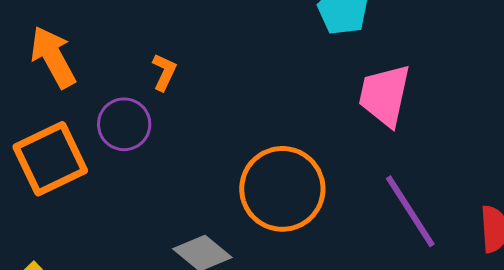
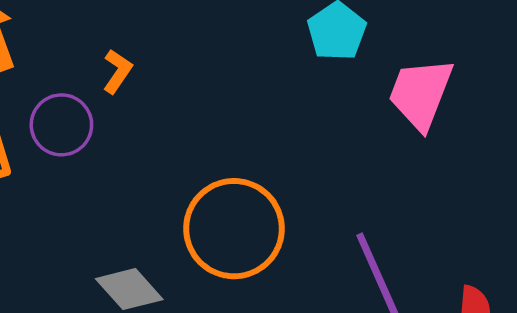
pink trapezoid: (385, 95) -> (421, 94), moved

